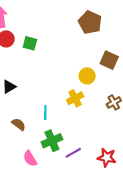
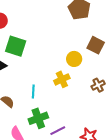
green square: (30, 43) -> (16, 46), moved, size x1.5

